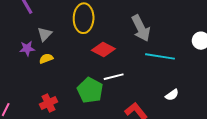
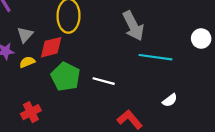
red diamond: (103, 49) -> (51, 47), moved, turned -40
white line: (114, 77) -> (104, 81), turned 30
green pentagon: (90, 90) -> (66, 77), moved

